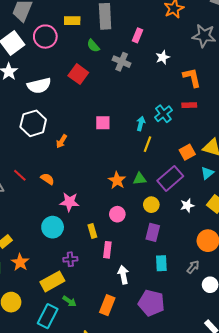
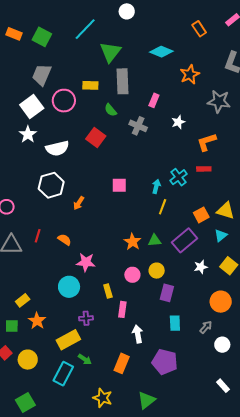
orange L-shape: (192, 77) -> (207, 142), turned -95
red line: (20, 175) -> (38, 236), turned 64
yellow circle: (151, 205) -> (157, 271), moved

